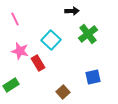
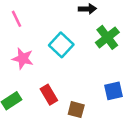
red rectangle: (38, 63) -> (49, 95), moved
brown square: (63, 92) -> (76, 110), turned -32

